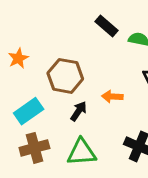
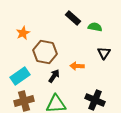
orange star: (18, 58) -> (23, 33), moved

